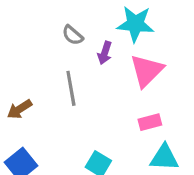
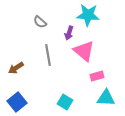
gray semicircle: (73, 35) -> (40, 22), moved
pink triangle: (147, 71) -> (84, 51), moved, turned -35

